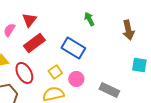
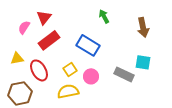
cyan square: (139, 65) -> (143, 62), moved
gray rectangle: (109, 90) -> (124, 74), moved

